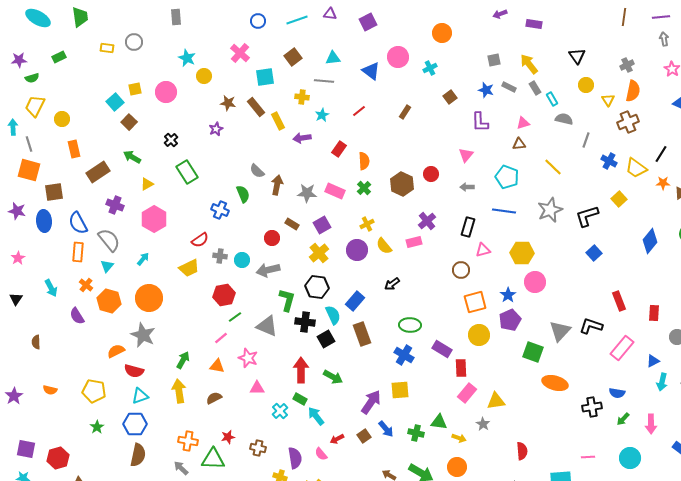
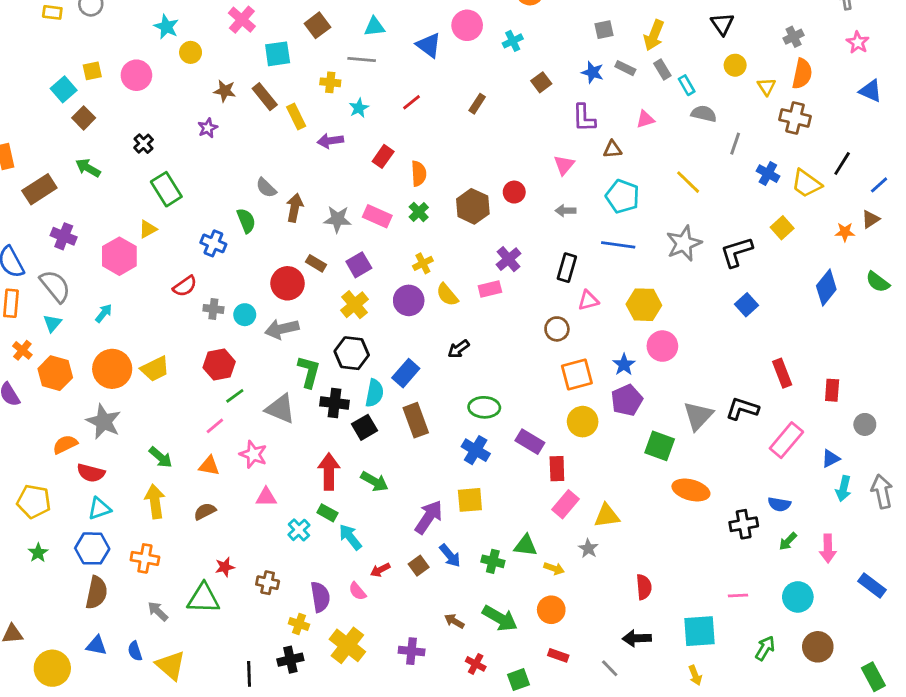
yellow arrow: (529, 64) -> (654, 35), turned -120
brown cross: (628, 122) -> (795, 118), turned 35
brown triangle: (519, 144) -> (613, 149), moved
orange star: (663, 183) -> (845, 232), moved
yellow triangle: (147, 184) -> (148, 229), moved
red circle: (272, 238) -> (288, 283), size x1.5
yellow trapezoid: (189, 268) -> (155, 369), moved
cyan semicircle: (333, 315) -> (374, 393), turned 36
green arrow: (183, 360) -> (161, 457), turned 102
orange cross: (188, 441) -> (145, 558), moved

